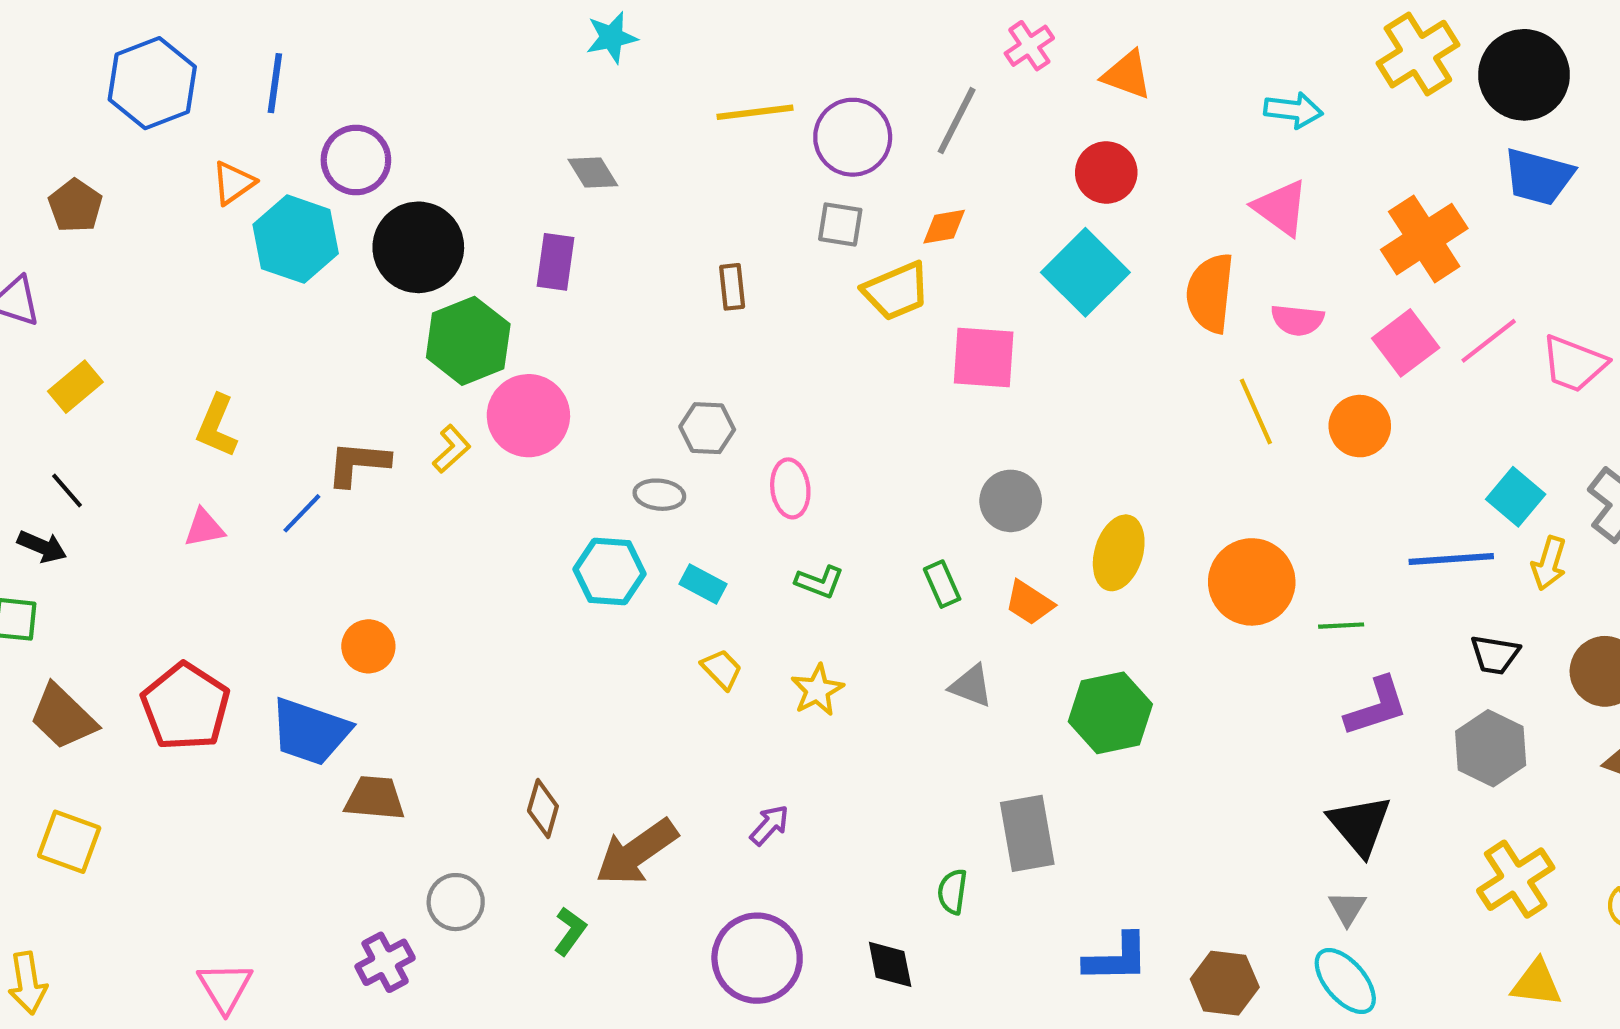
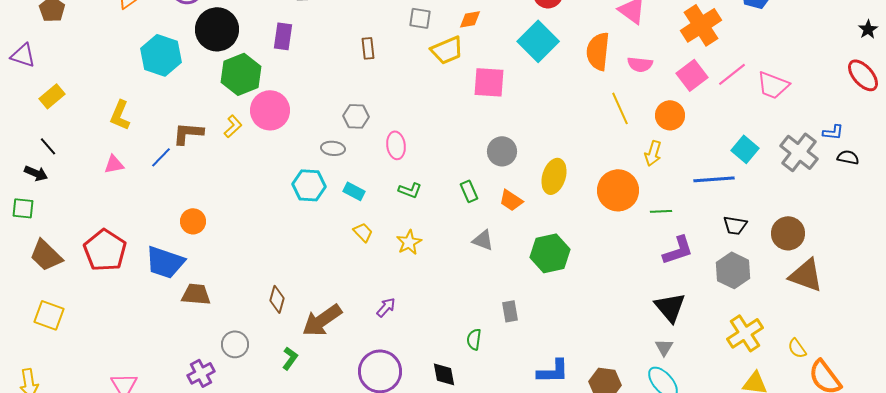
cyan hexagon: (296, 239) -> (161, 55), moved
yellow arrow: (1549, 563) -> (653, 153), moved
gray rectangle: (1027, 833) -> (510, 311), size x0.6

